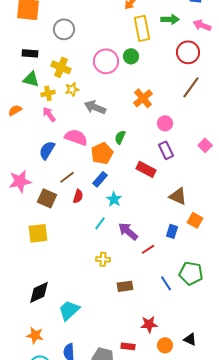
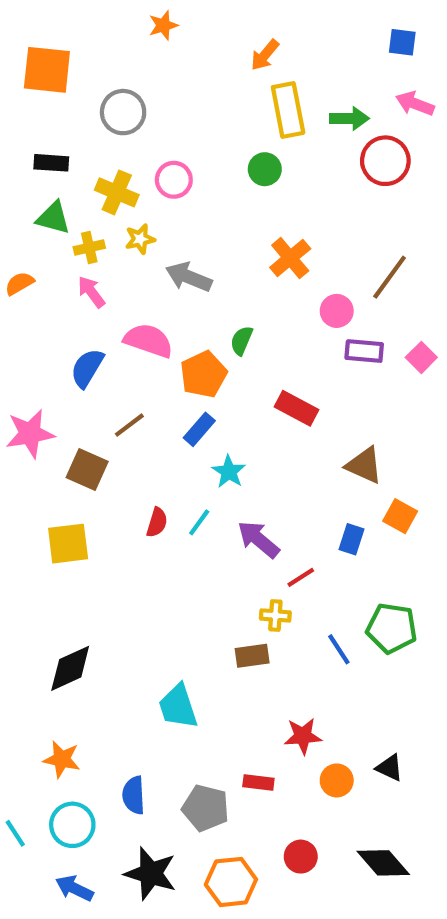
green arrow: (170, 19) -> (349, 118), moved
pink circle: (106, 61) -> (174, 180), moved, size x0.7
brown line: (191, 87) -> (390, 277), moved
purple rectangle: (166, 150) -> (364, 351), moved, turned -60
red semicircle: (78, 196) -> (157, 522), moved
yellow cross: (103, 259) -> (275, 615), moved
cyan trapezoid: (69, 310) -> (178, 706), moved, turned -65

